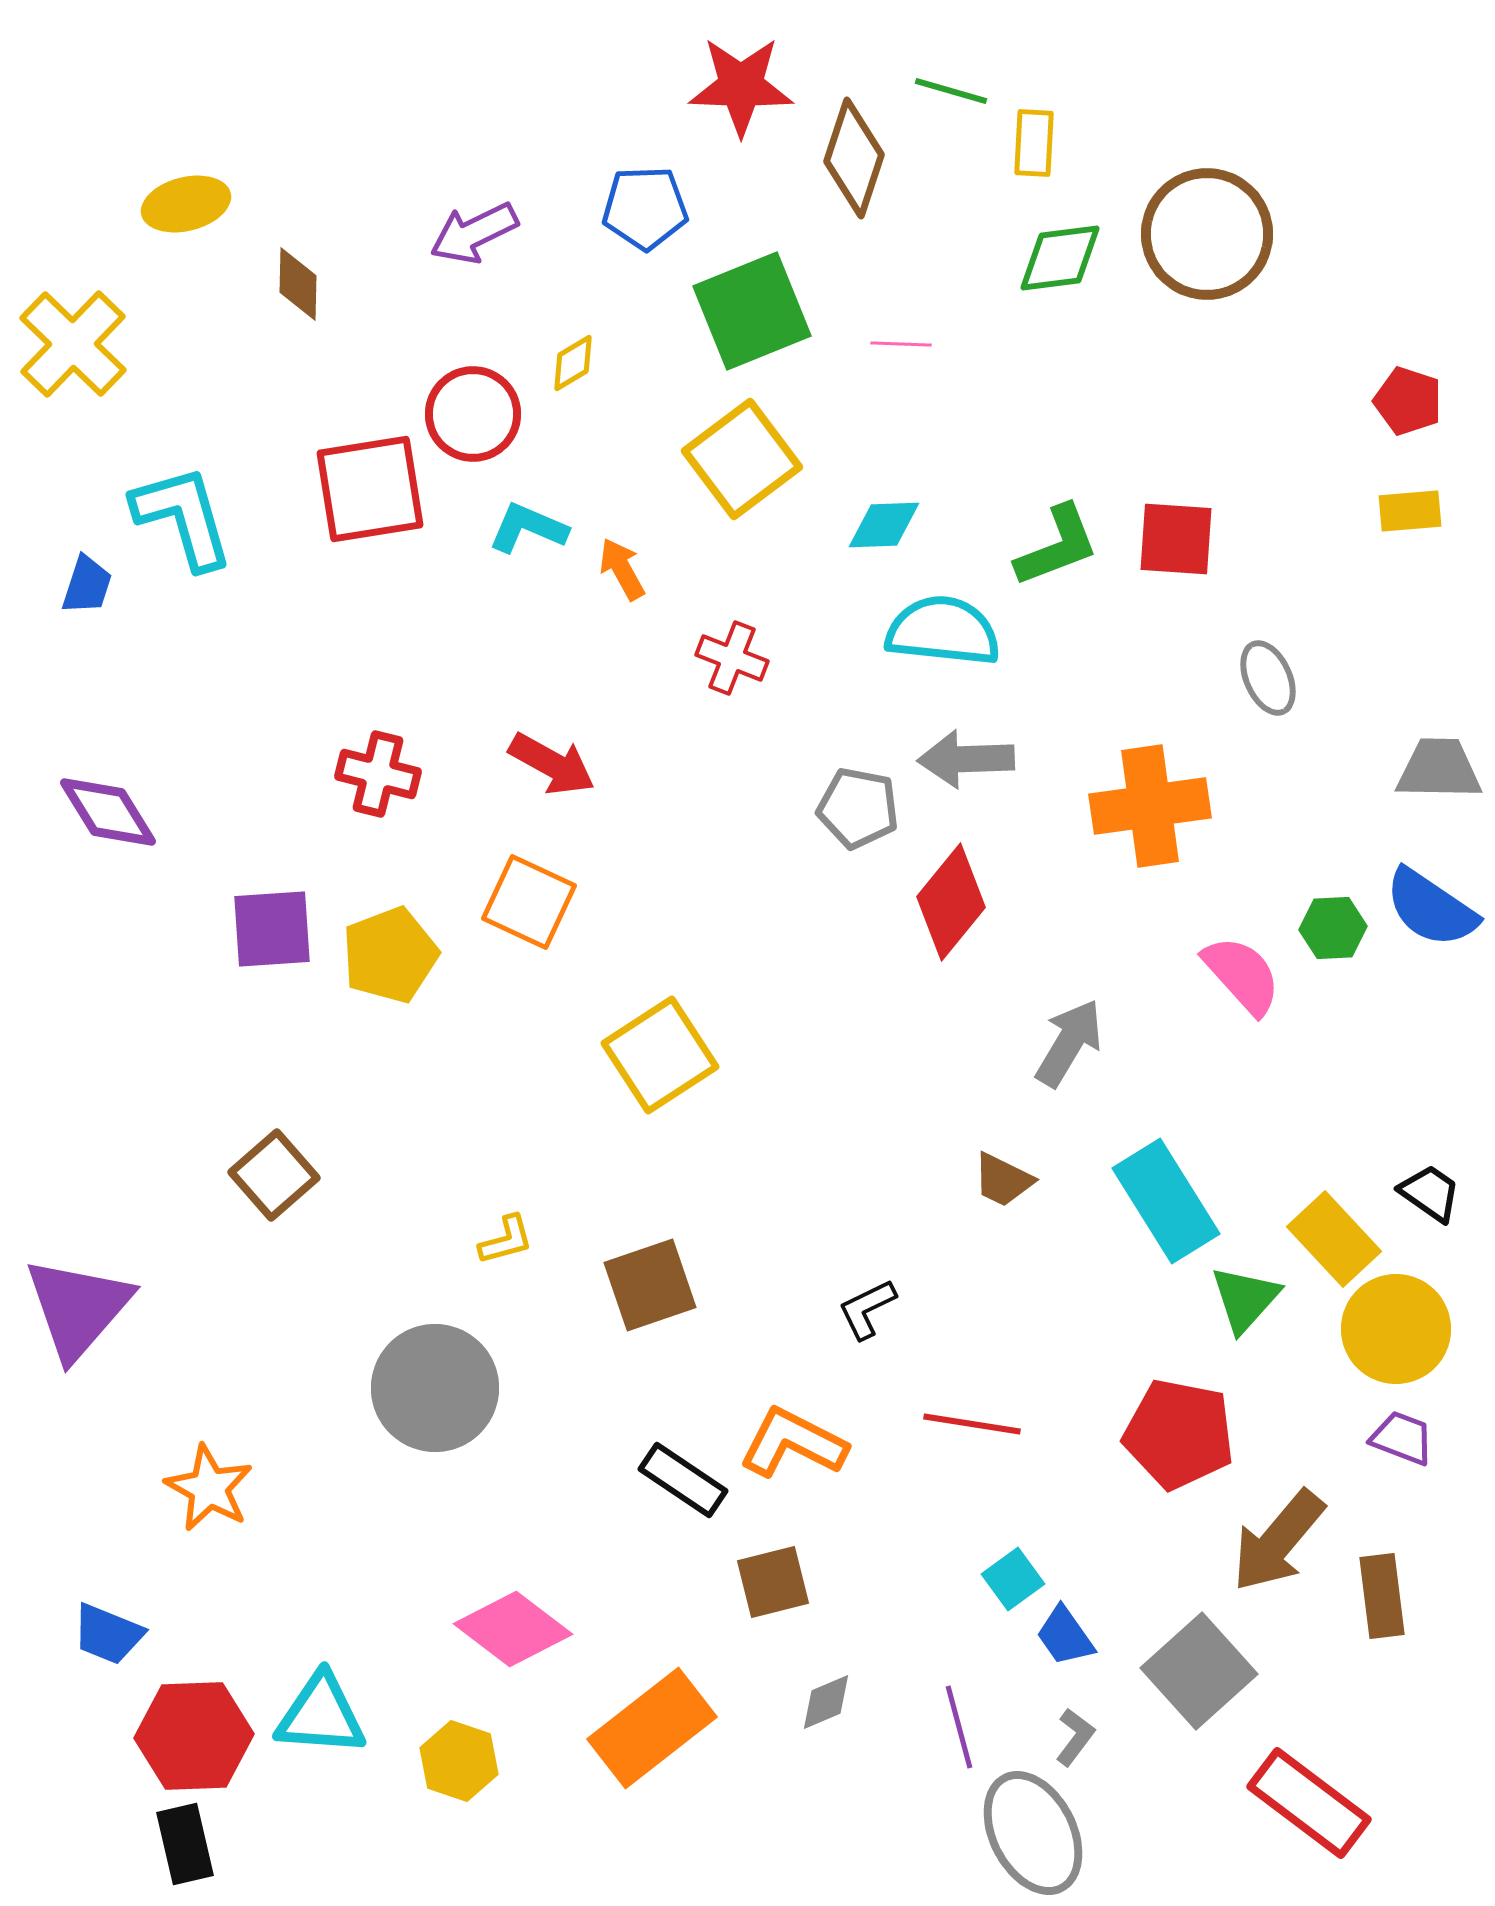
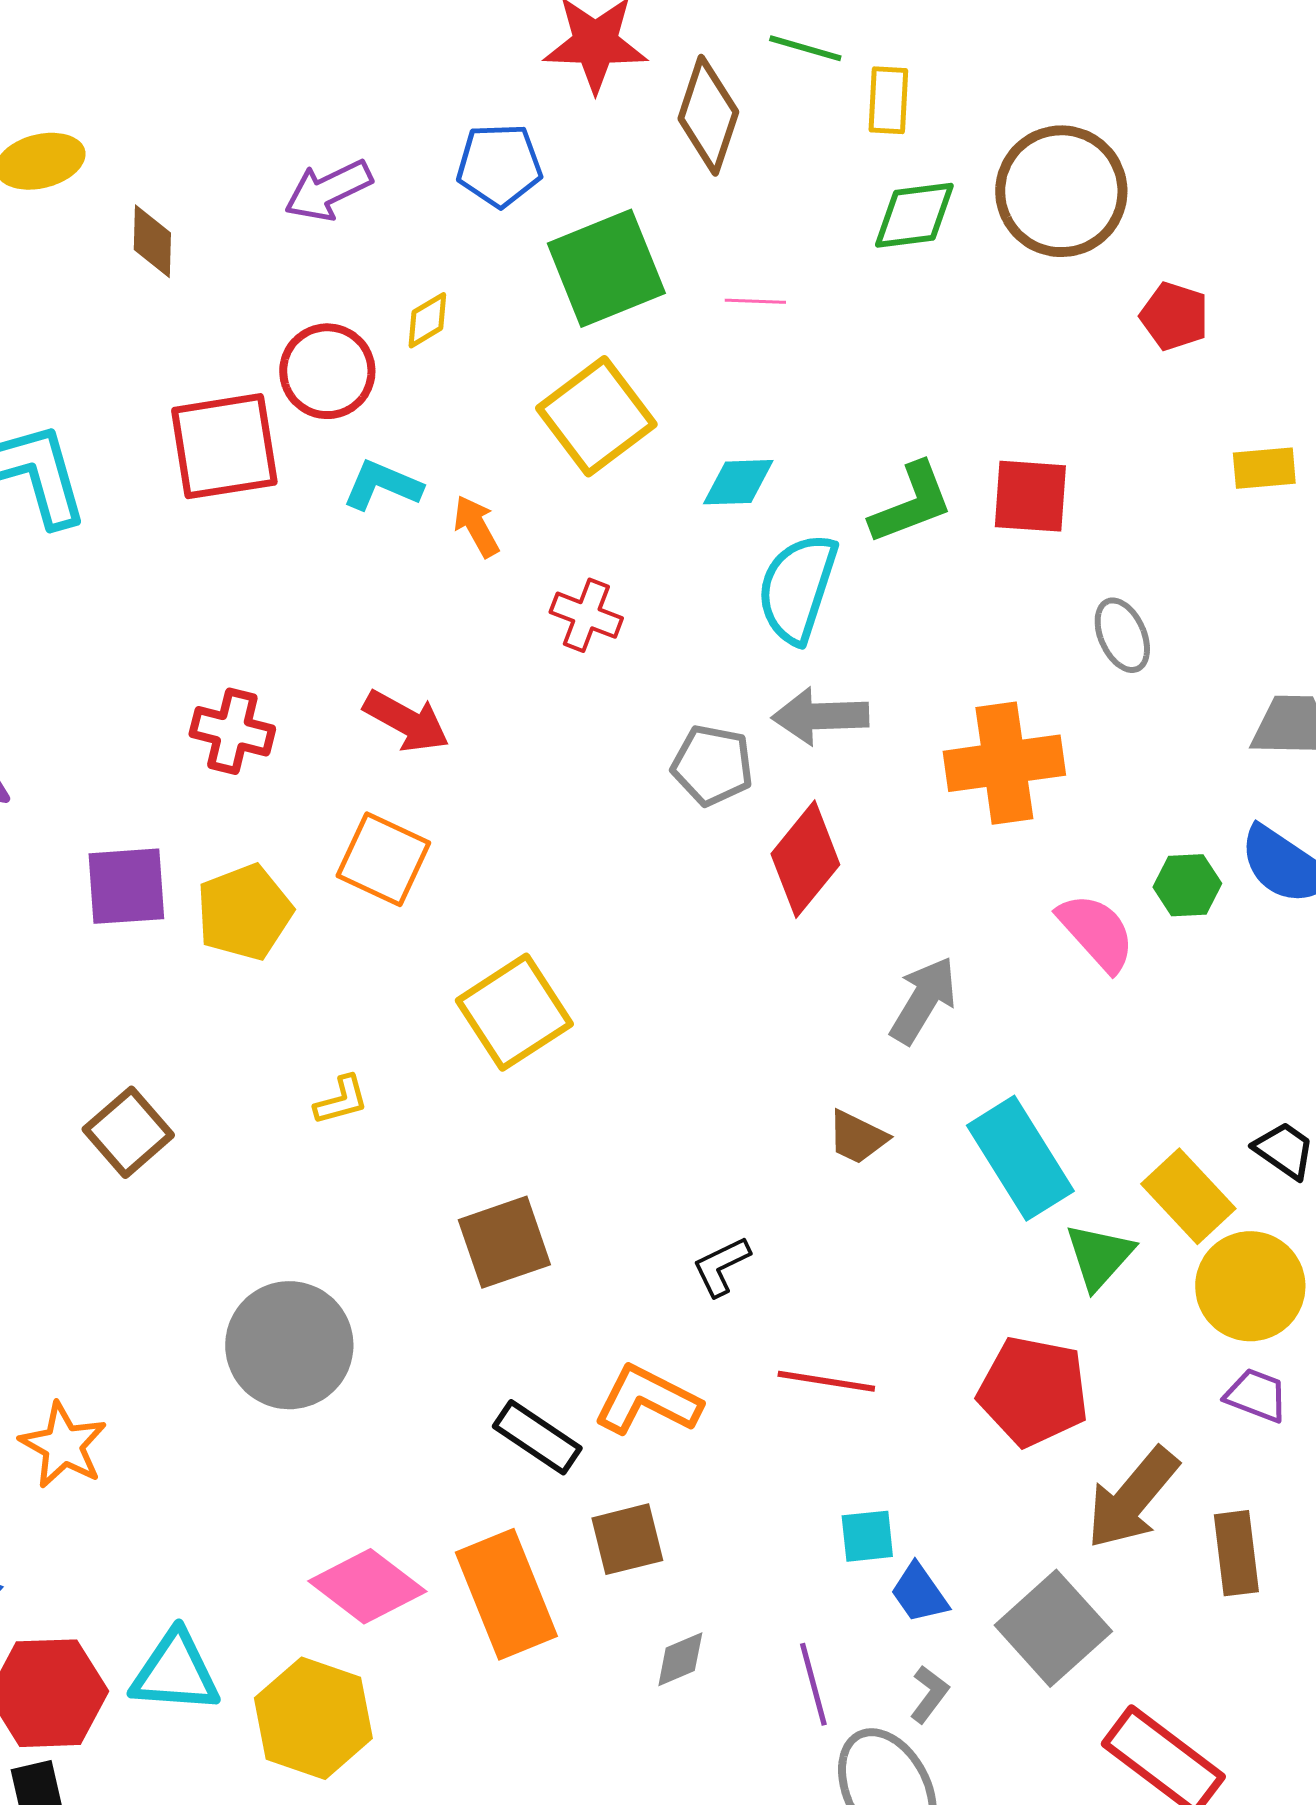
red pentagon: (1408, 401) -> (1174, 316), moved
cyan semicircle: (943, 631) -> (797, 588), turned -78
yellow L-shape: (506, 1240) -> (341, 1100), moved
cyan square: (1013, 1579) -> (867, 1536), turned 30
orange rectangle: (652, 1728) -> (506, 1594), moved, turned -74
yellow hexagon: (459, 1761) -> (313, 1718), size x1.5

